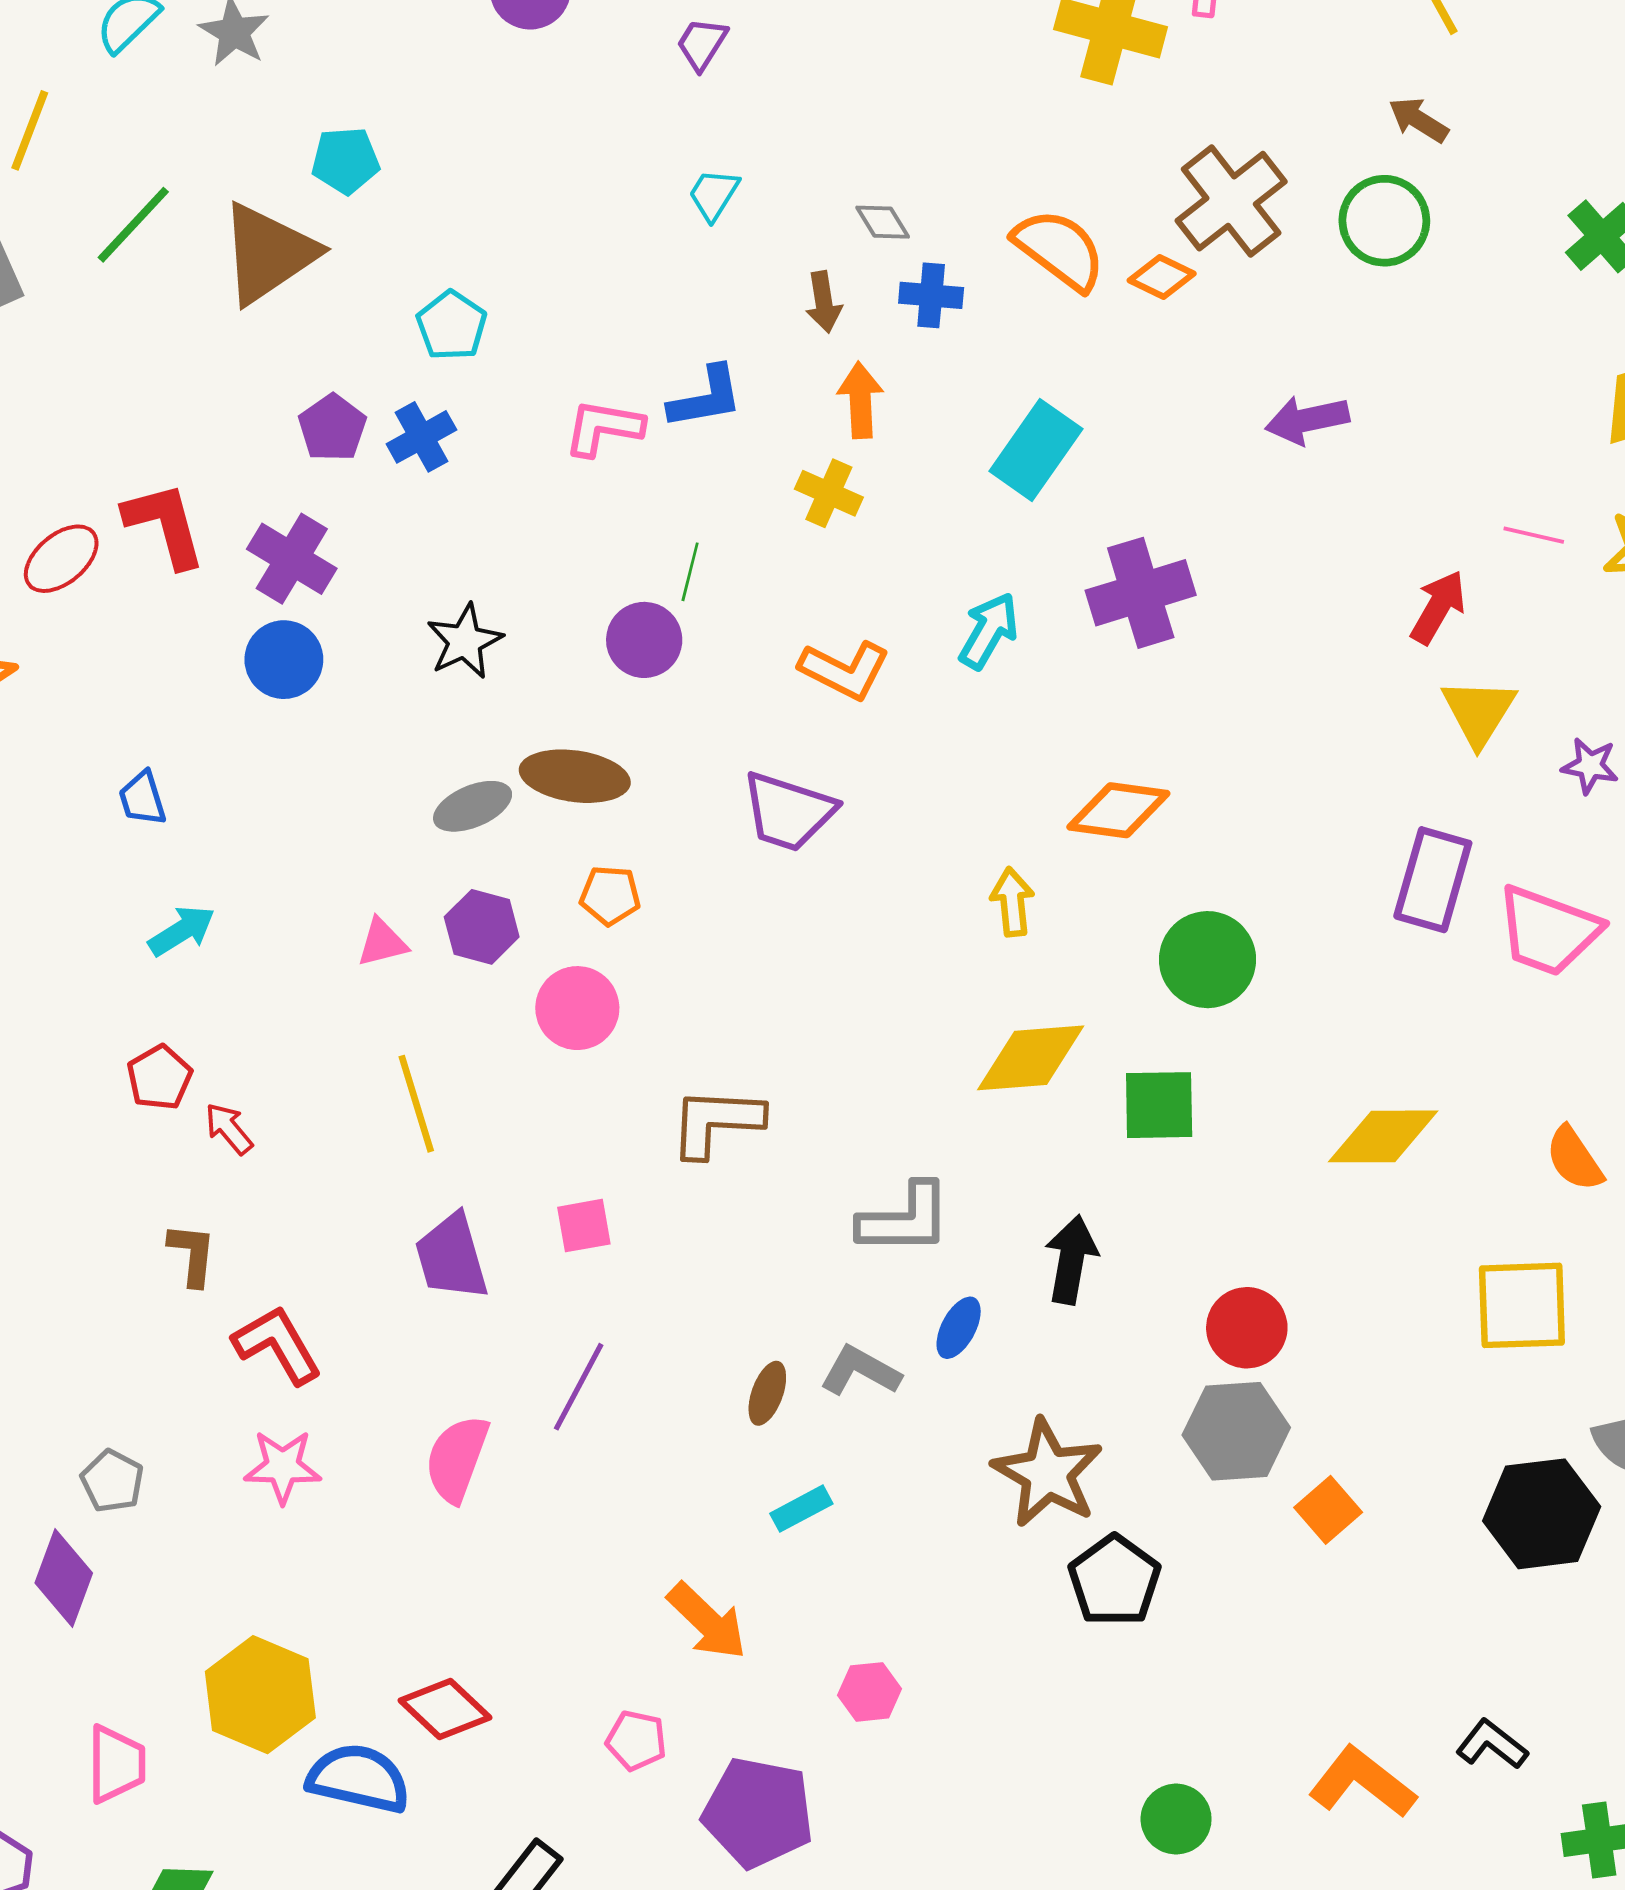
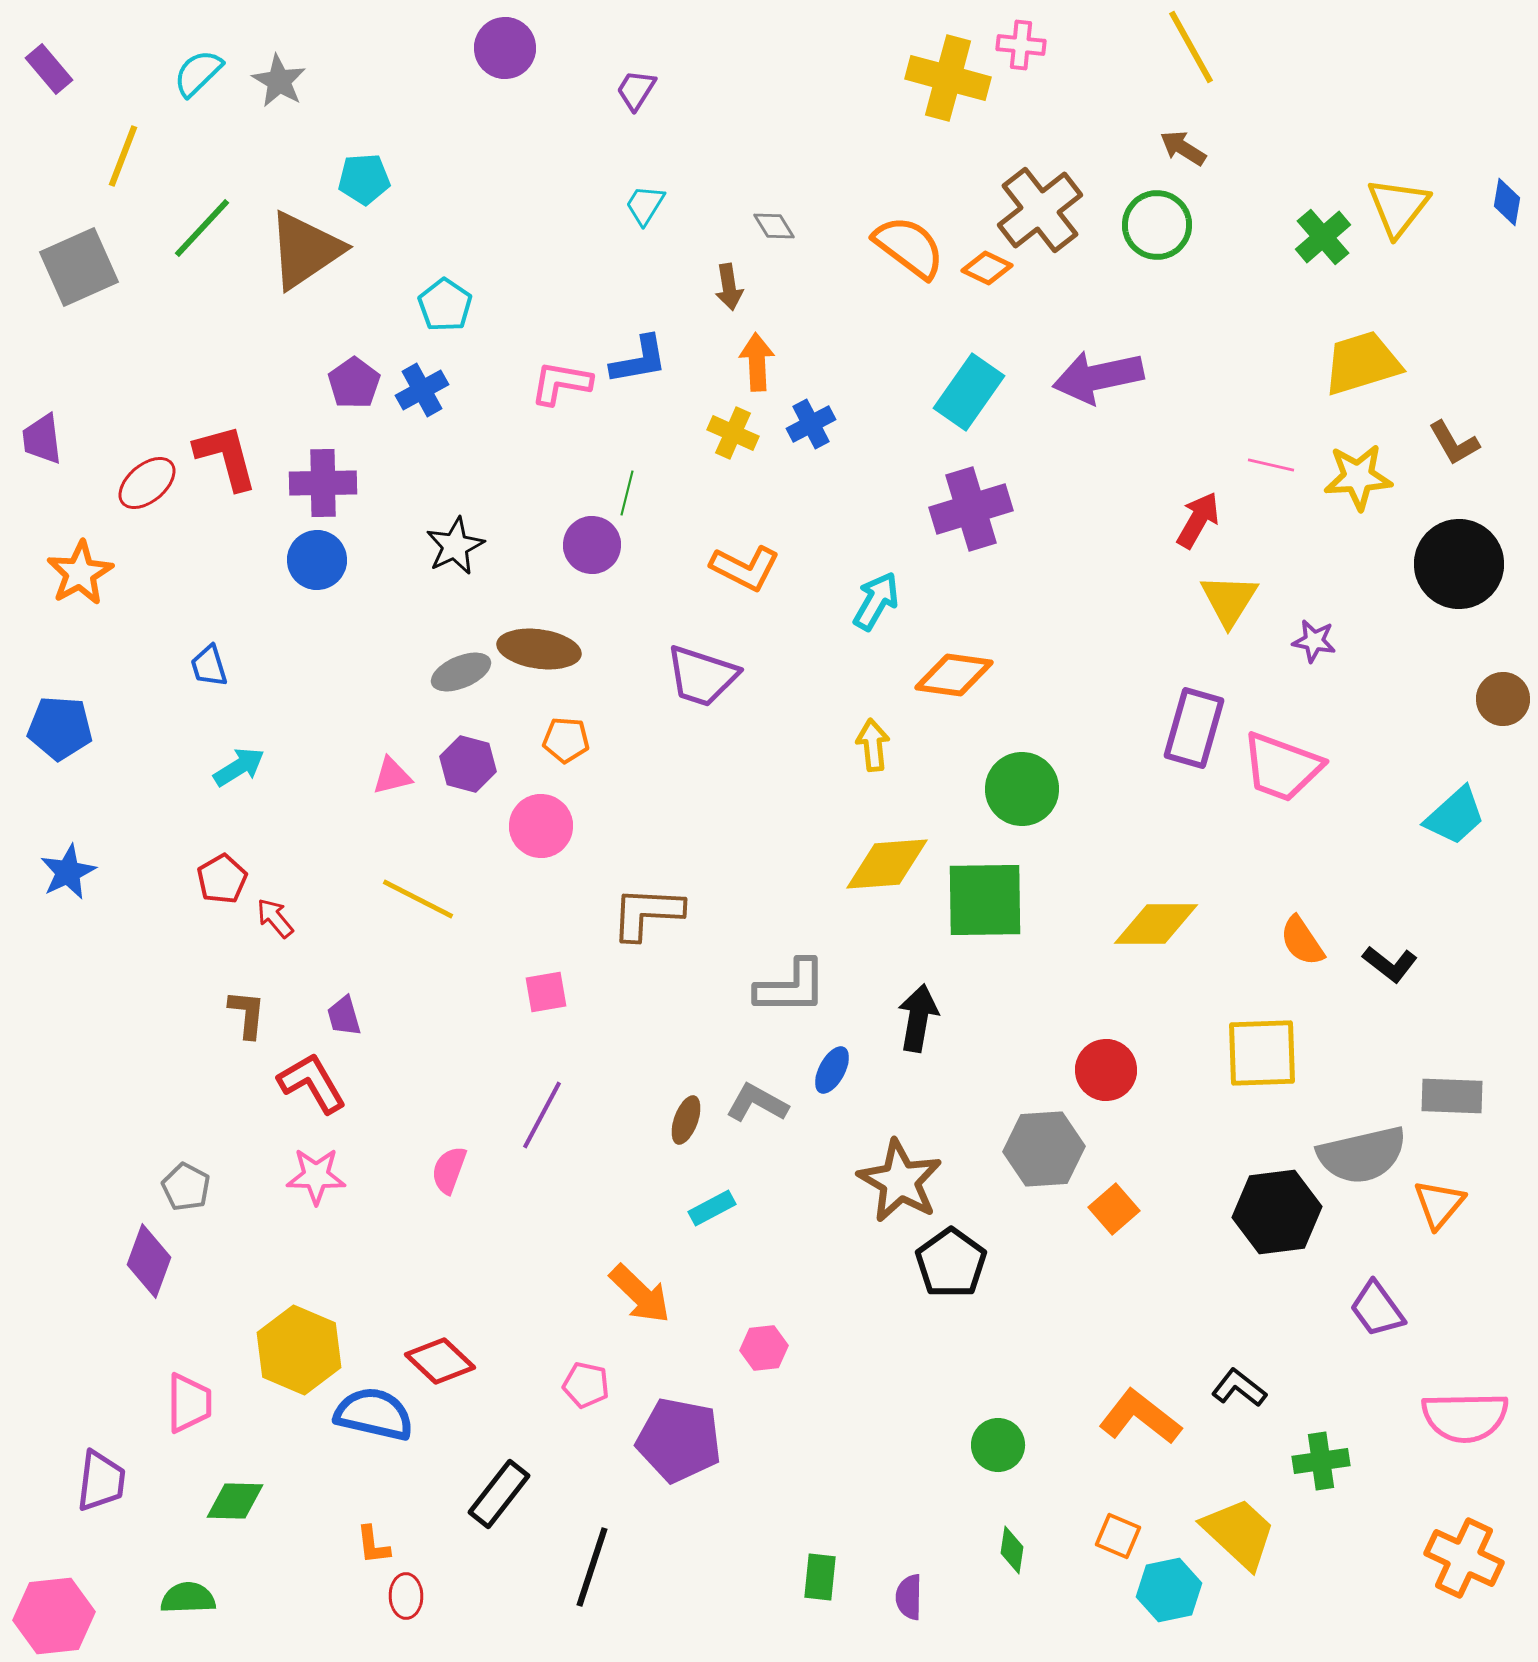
blue cross: (931, 295) -> (811, 424), moved, turned -33
purple arrow: (1307, 420) -> (1098, 377), size x1.4
cyan rectangle: (1036, 450) -> (969, 392), moved
purple cross: (292, 559) -> (323, 483), turned -32
cyan arrow: (989, 631) -> (876, 601), moved
yellow line: (416, 1104) -> (418, 899), turned -46
green square: (1159, 1105) -> (985, 900), size x1.4
purple trapezoid: (452, 1257) -> (344, 1016), moved, size x0.6
red circle: (1247, 1328) -> (1106, 1070), moved
pink semicircle: (457, 1459) -> (449, 1170), size x0.7

